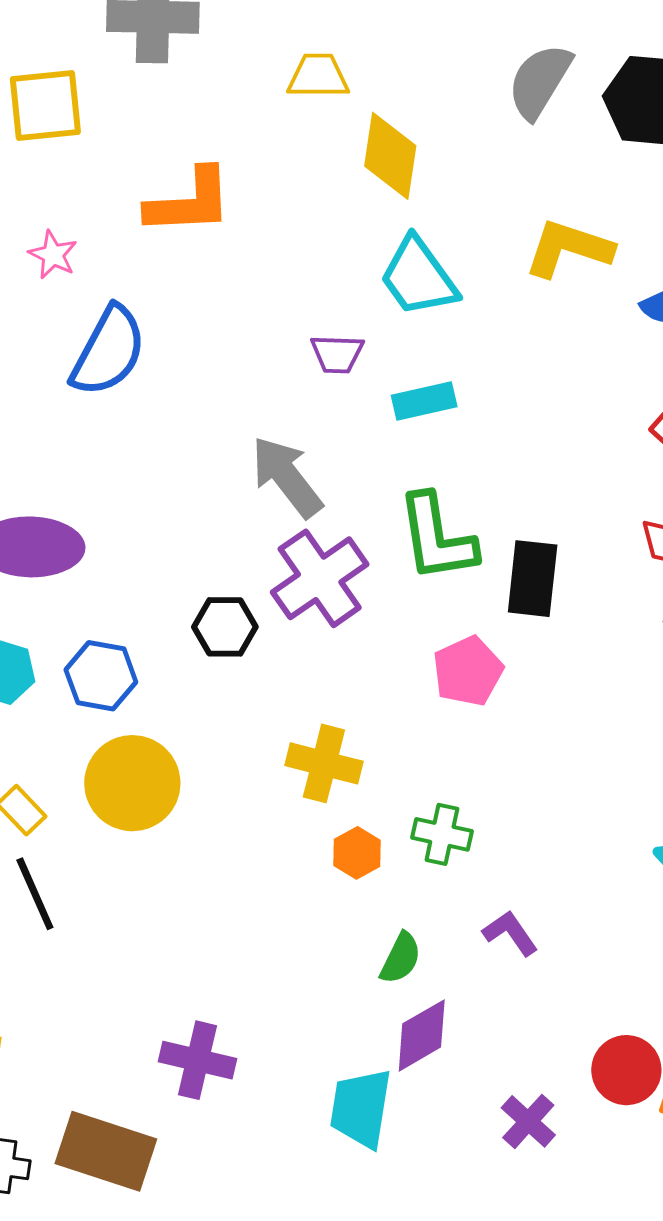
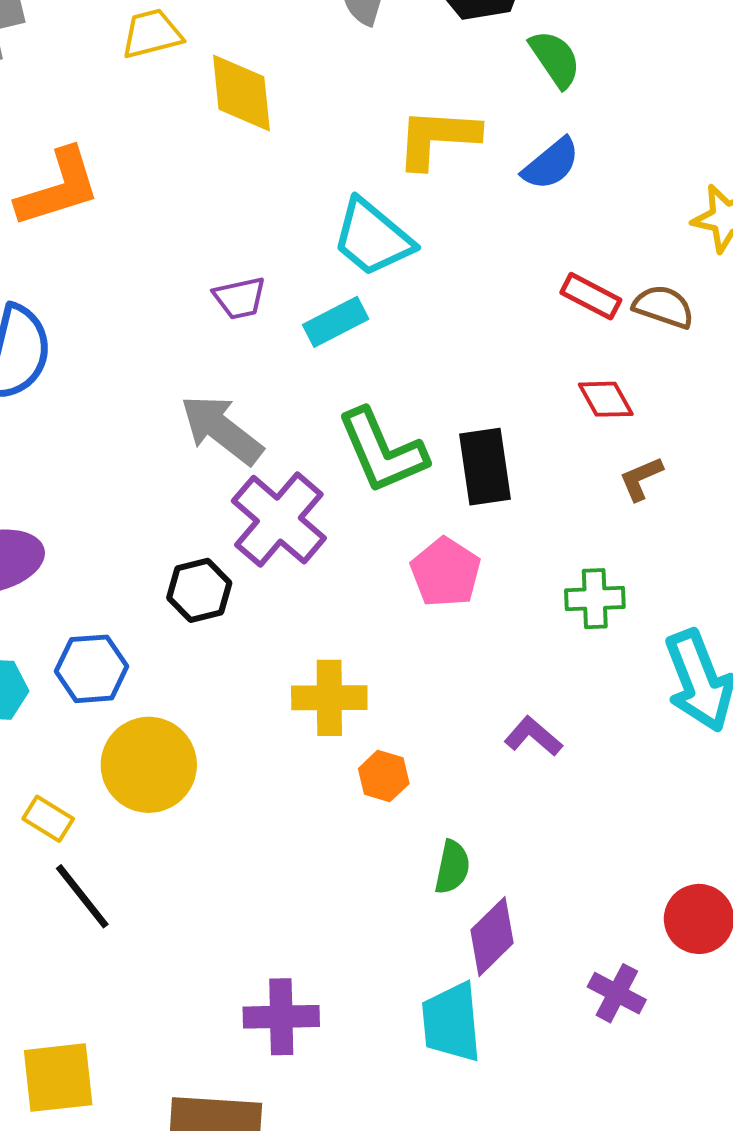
cyan trapezoid: (418, 277) -> (373, 238), moved
green cross: (442, 834) -> (595, 599), moved
purple L-shape: (510, 933) -> (533, 736), moved

